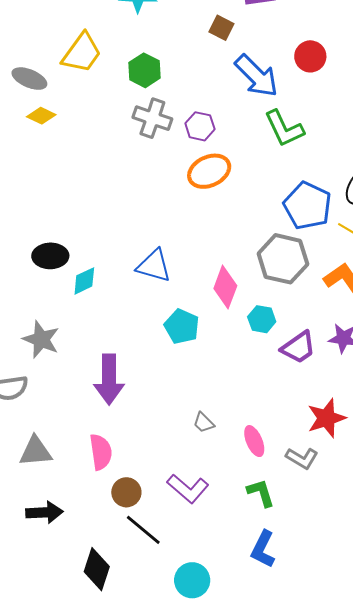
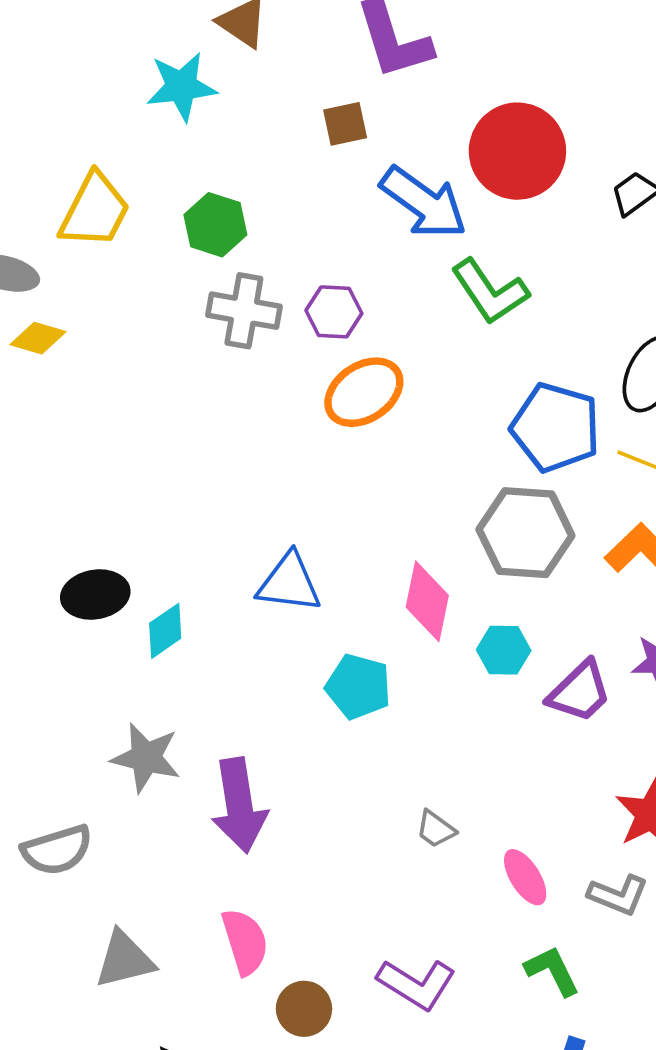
brown square: (221, 28) -> (345, 124), turned -30
red circle: (310, 56) -> (517, 151), size x1.6
gray star: (41, 339) -> (146, 758), moved
gray trapezoid: (204, 423) -> (436, 829), moved

